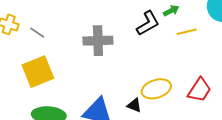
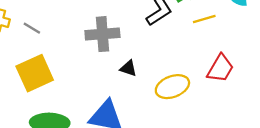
red trapezoid: (199, 90) -> (220, 68), moved
black triangle: (134, 105) -> (128, 68), moved

